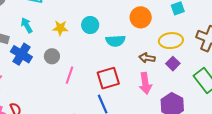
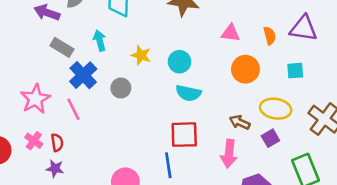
cyan semicircle: (115, 41) -> (188, 93), moved
pink line: (70, 75) -> (73, 109), moved, turned -60

